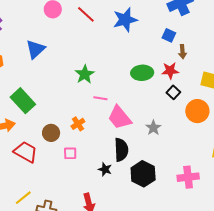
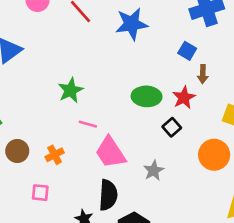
red star: (170, 71) -> (184, 98), turned -30
black square: (173, 92) -> (172, 127), moved
brown circle: (51, 133) -> (17, 151), moved

